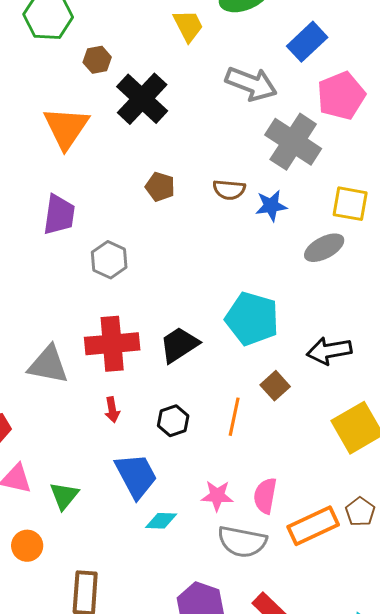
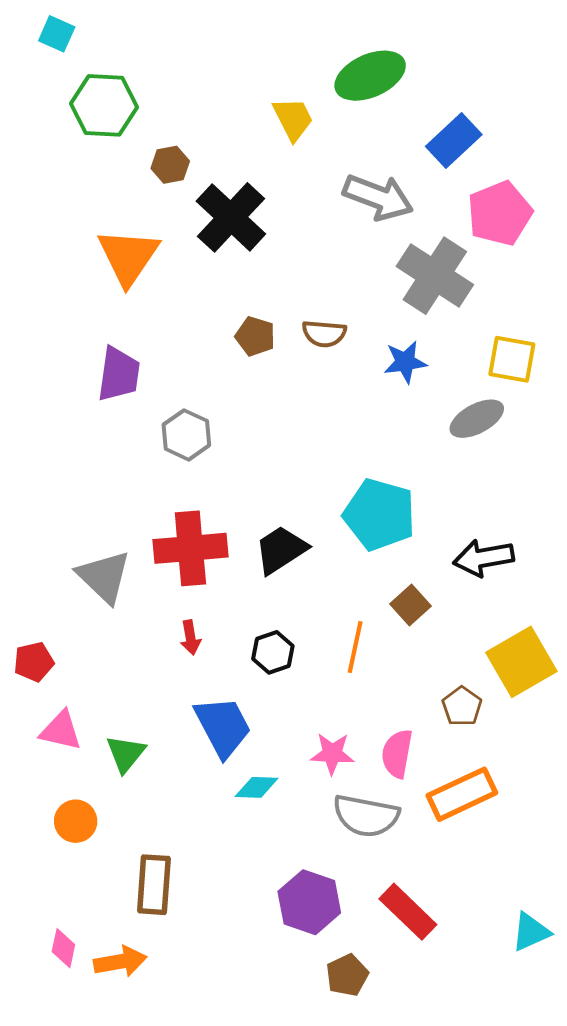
brown semicircle: (229, 190) -> (324, 334), moved
gray triangle: (48, 365) -> (104, 577), turned 33
brown pentagon: (360, 512) -> (462, 706), moved

